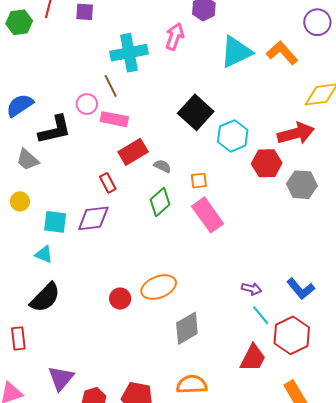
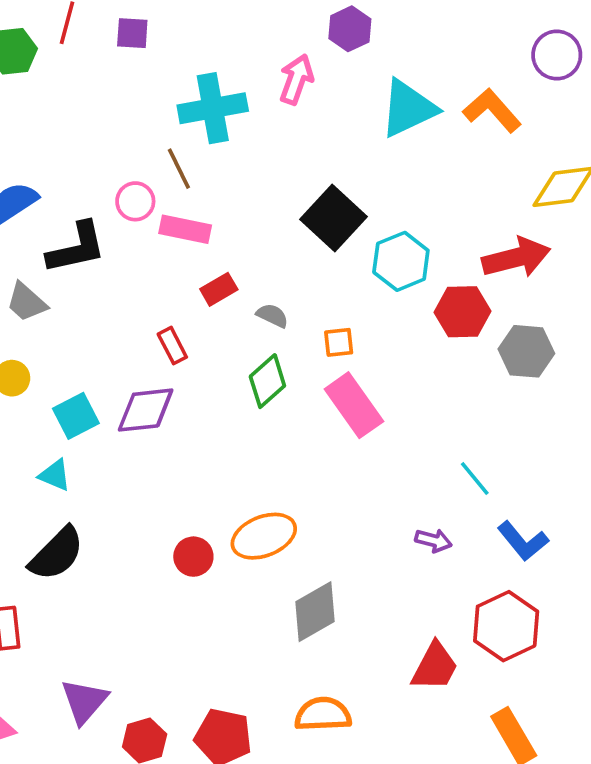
red rectangle: (133, 152) -> (219, 289), size x0.7
cyan square: (55, 222) -> (76, 416), turned -35
cyan line: (261, 315) -> (475, 478), moved

